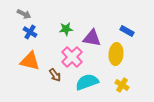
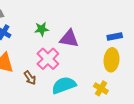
blue rectangle: (127, 31) -> (115, 37), moved, turned -40
yellow ellipse: (116, 54) -> (112, 60), moved

